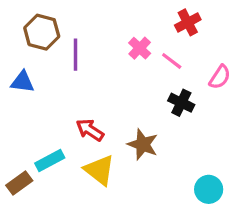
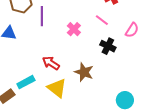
pink cross: (140, 48) -> (74, 29), moved

